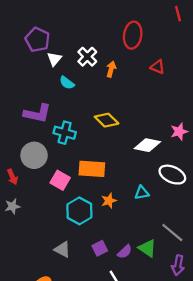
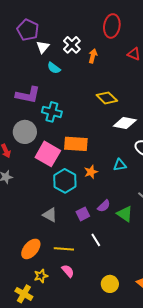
yellow diamond: (107, 120) -> (107, 98), moved
pink square: (60, 180) -> (48, 154), size x1.4
purple semicircle: (125, 252) -> (104, 206), moved

